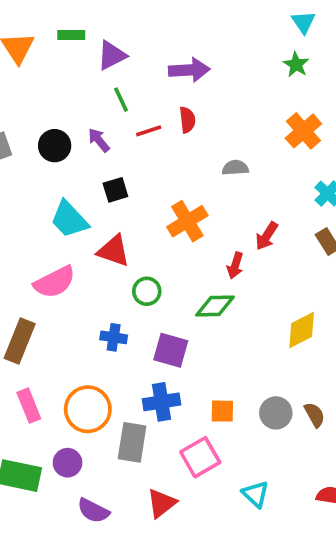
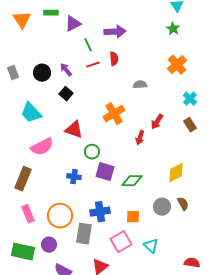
green line: (121, 100) -> (88, 45), moved
black square: (115, 190) -> (66, 94), moved, turned -32
cyan trapezoid: (69, 219) -> (31, 113), moved
green diamond: (215, 306) -> (132, 181), moved
purple square: (171, 350) -> (105, 172), moved
gray circle: (276, 413) -> (162, 207), moved
brown semicircle: (315, 415) -> (183, 204), moved
cyan triangle: (256, 494) -> (151, 246), moved

